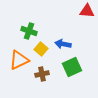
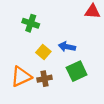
green cross: (29, 31) -> (31, 23), moved
orange triangle: (19, 60) -> (21, 77), moved

